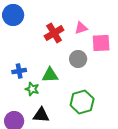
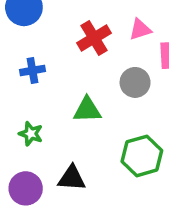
blue cross: (19, 71) -> (32, 70), moved
green star: (32, 89) -> (31, 134), moved

